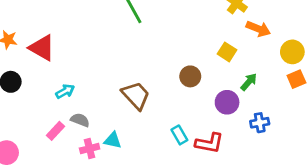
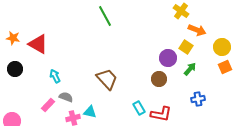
yellow square: (227, 52) -> (186, 47), moved
brown circle: (190, 76) -> (159, 79), moved
cyan arrow: (65, 91) -> (55, 76), turned -88
purple circle: (227, 102) -> (168, 58), moved

